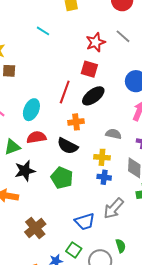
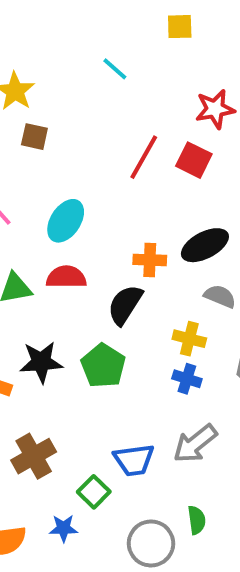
red line: (65, 92) -> (144, 157), moved
black ellipse: (93, 96) -> (205, 245), moved
black semicircle: (68, 146) -> (125, 305), turned 85
black star: (25, 171) -> (41, 362), moved
green square: (74, 250) -> (94, 492), moved

